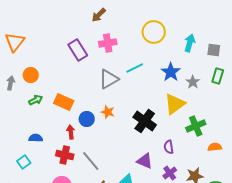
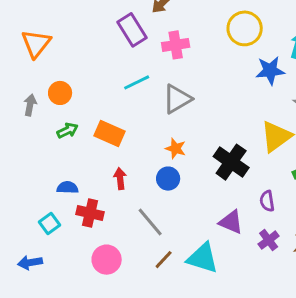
purple rectangle: (78, 50) -> (132, 30), moved
cyan line: (135, 68) -> (137, 82), moved
blue star: (171, 72) -> (270, 70), moved, turned 30
blue circle: (87, 119) -> (168, 179), moved
red cross: (65, 155) -> (90, 213), moved

